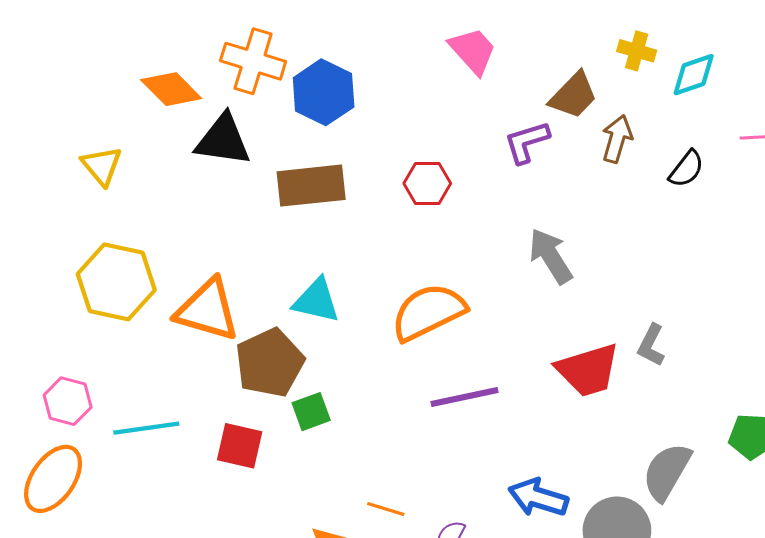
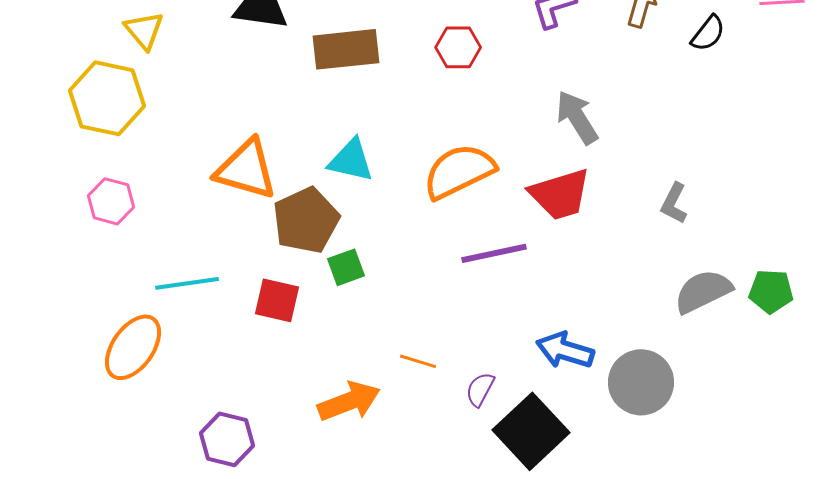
yellow hexagon: (116, 282) -> (107, 98), moved
red trapezoid: (588, 370) -> (560, 194), moved
pink hexagon: (68, 401) -> (111, 201), moved
gray semicircle: (667, 472) -> (703, 291), moved, turned 34
orange ellipse: (53, 479) -> (133, 347), moved

